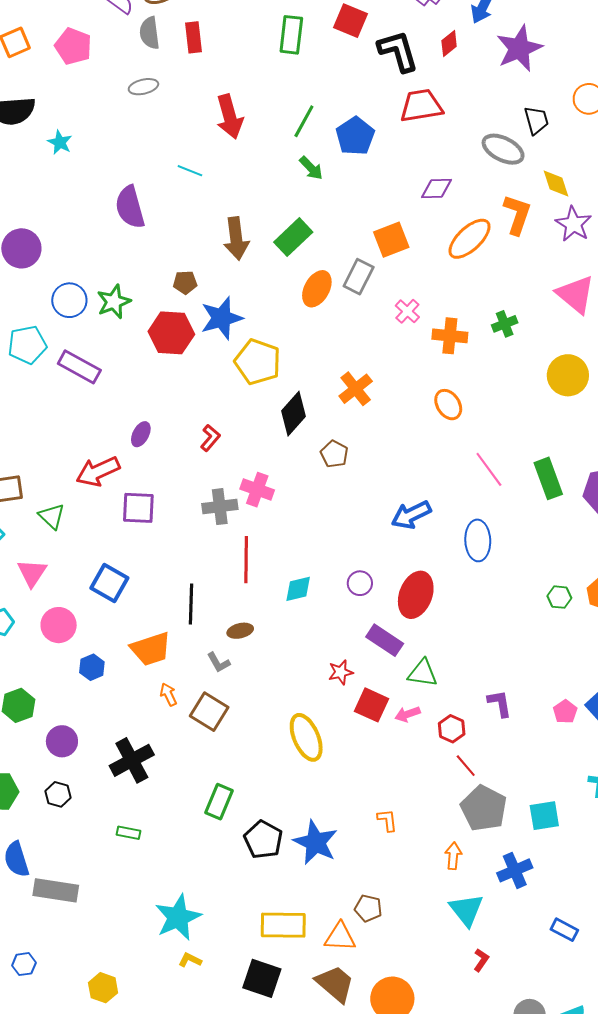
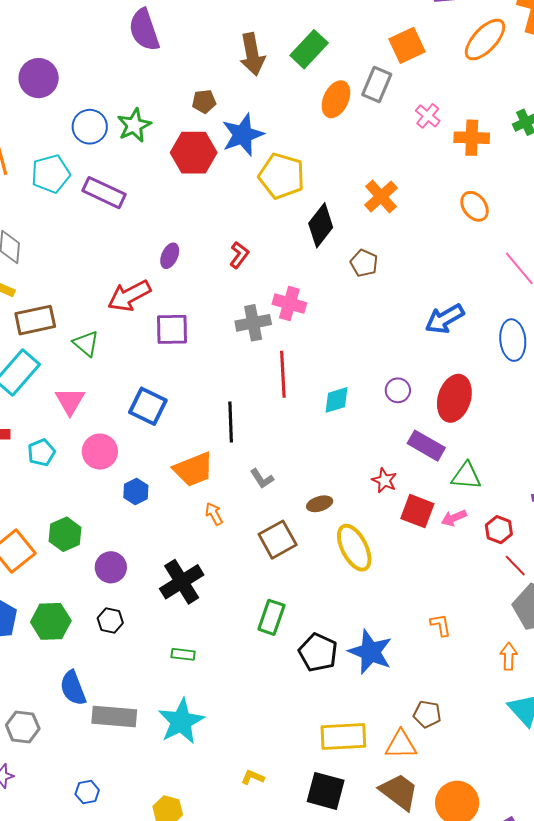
brown ellipse: (240, 631) -> (320, 504), moved
red star: (341, 672) -> (384, 480), turned -30
brown square: (209, 712) -> (278, 540), moved, turned 33
cyan star: (178, 917) -> (181, 721), moved

